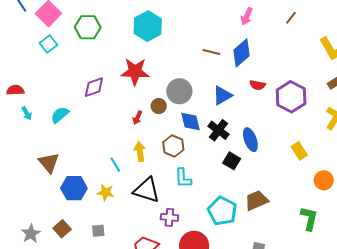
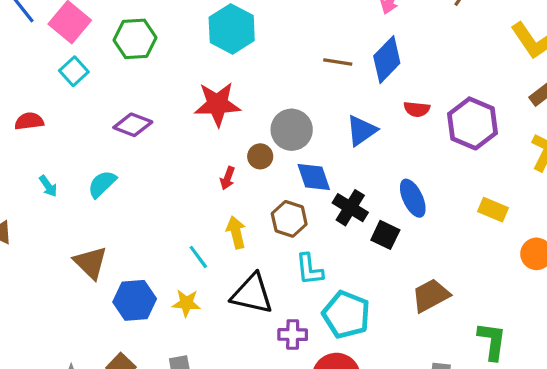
purple diamond: (94, 87) -> (133, 125), moved, turned 45
red semicircle: (15, 90) -> (29, 121), moved
black cross: (218, 130) -> (350, 208), moved
yellow rectangle: (299, 151) -> (493, 210), turned -30
cyan pentagon: (222, 211) -> (346, 315), moved
green L-shape: (309, 218) -> (492, 341), moved

